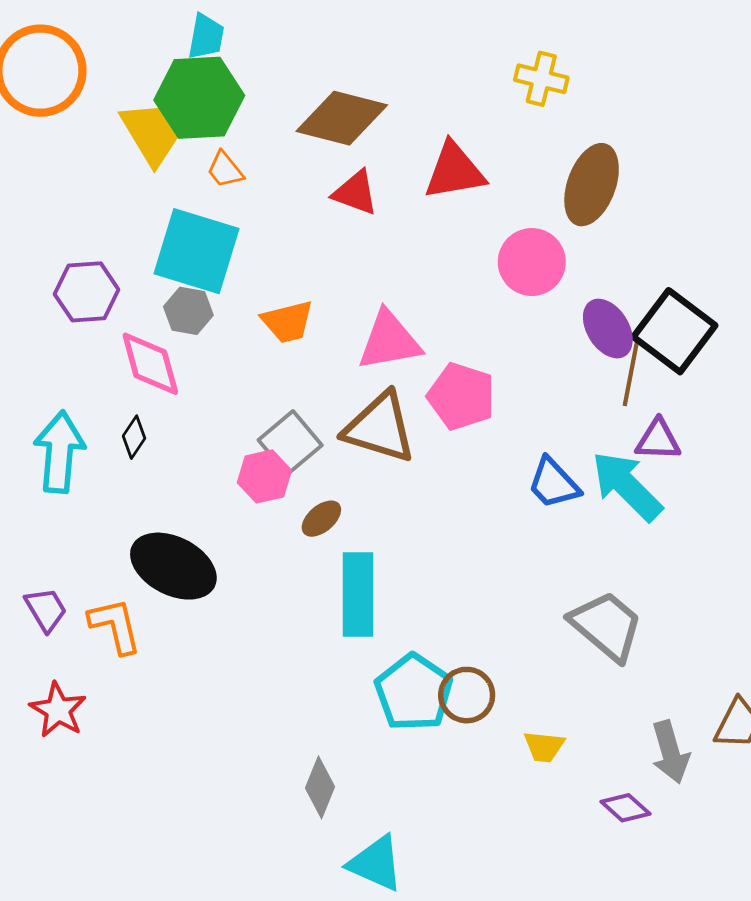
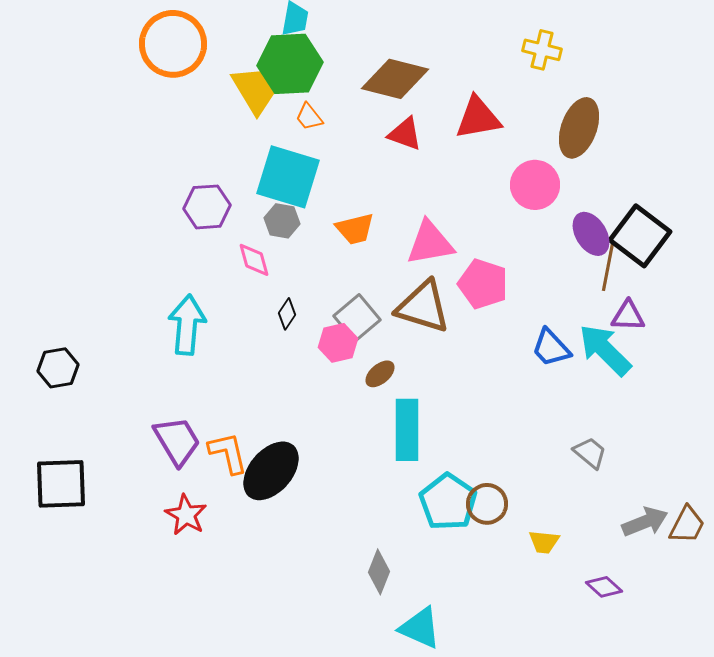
pink diamond: (150, 364) -> (254, 260), size x0.7
black diamond: (134, 437) -> (287, 314), moved
black ellipse: (173, 566) -> (271, 471), moved, turned -76
purple trapezoid: (46, 610) -> (177, 441), size x1.5
gray trapezoid: (606, 626) -> (590, 453), size x0.6
gray arrow: (670, 752) -> (645, 522), moved, turned -96

